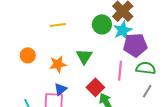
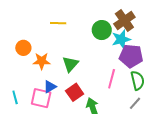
green triangle: (84, 57) -> (70, 64), moved
orange star: (58, 64) -> (42, 61), moved
green semicircle: (146, 68) -> (137, 80), turned 60
red square: (95, 87) -> (75, 92), moved

